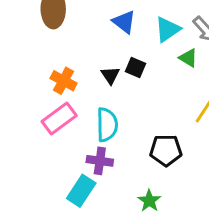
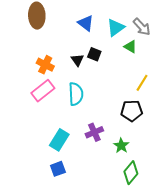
black pentagon: (166, 150) -> (132, 111), moved
purple cross: (100, 161) -> (94, 132), moved, turned -30
green star: (149, 201) -> (121, 146), moved

